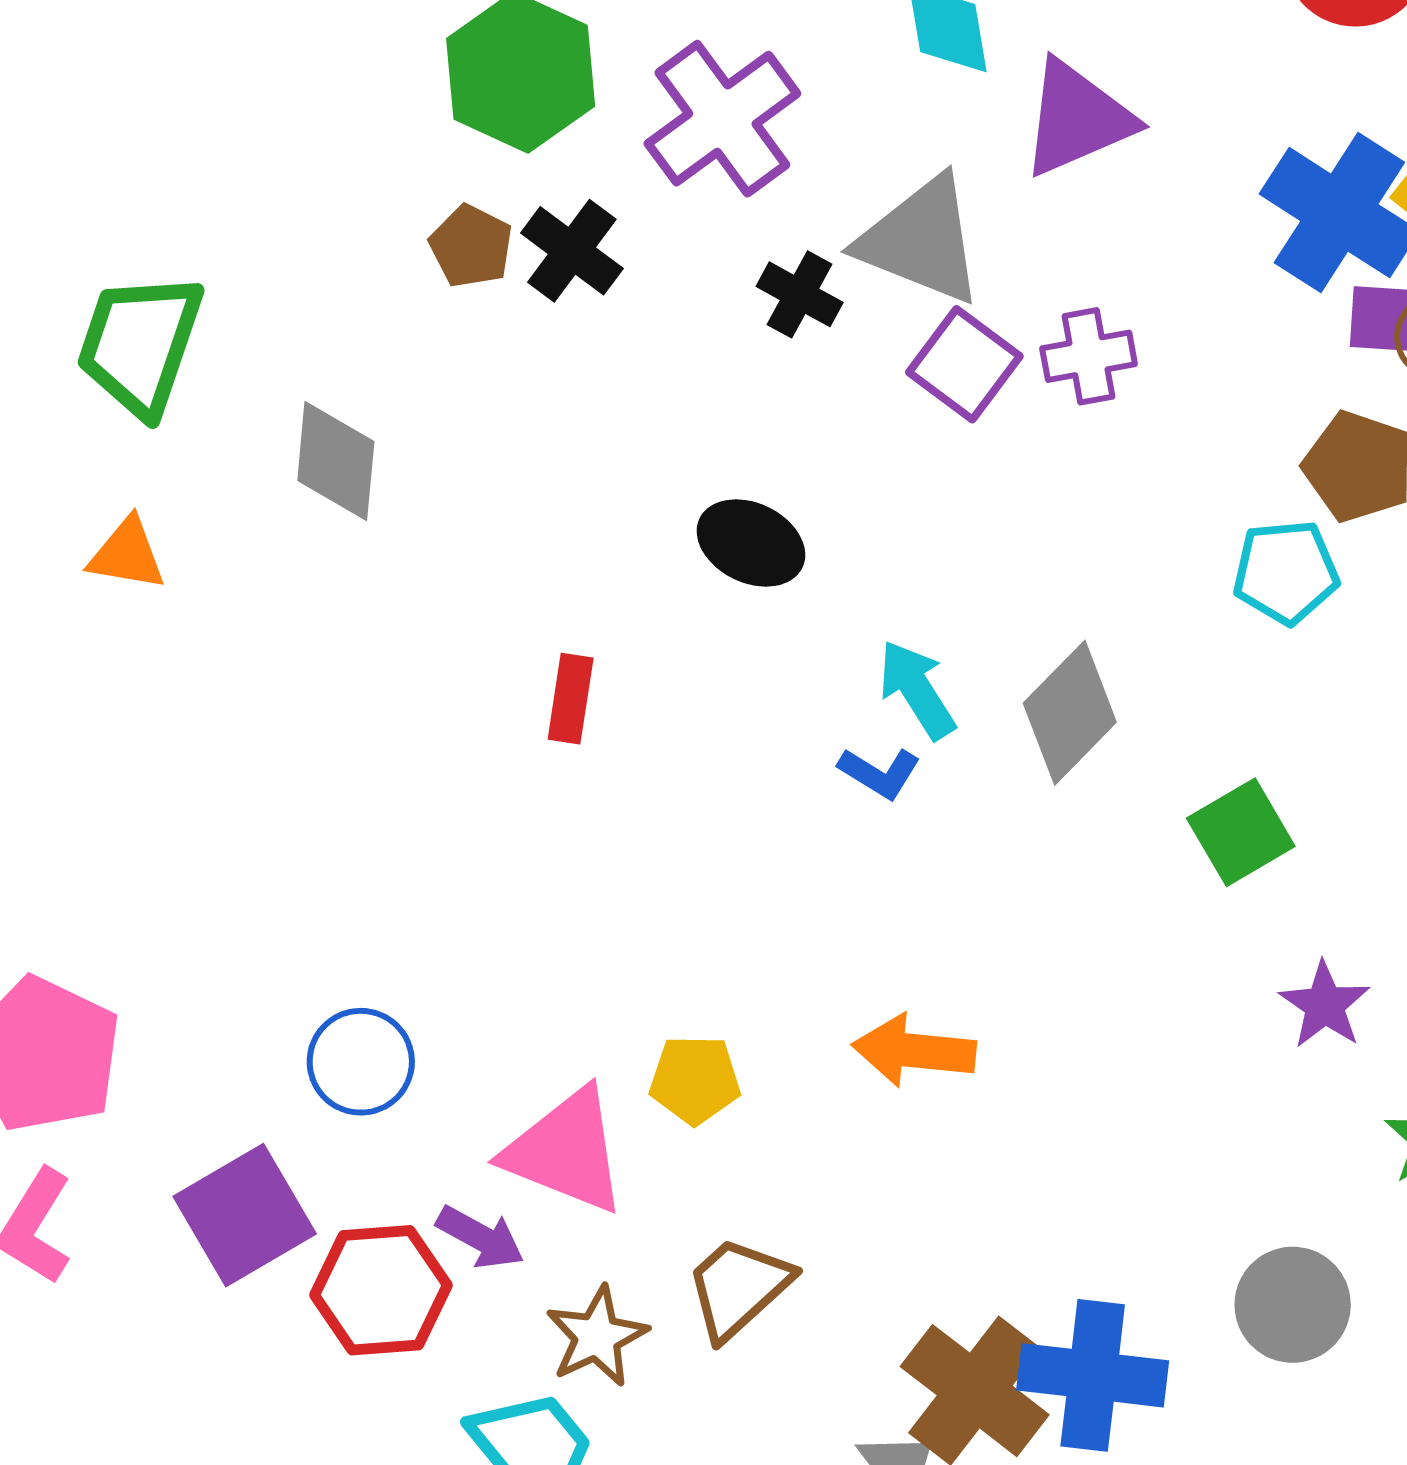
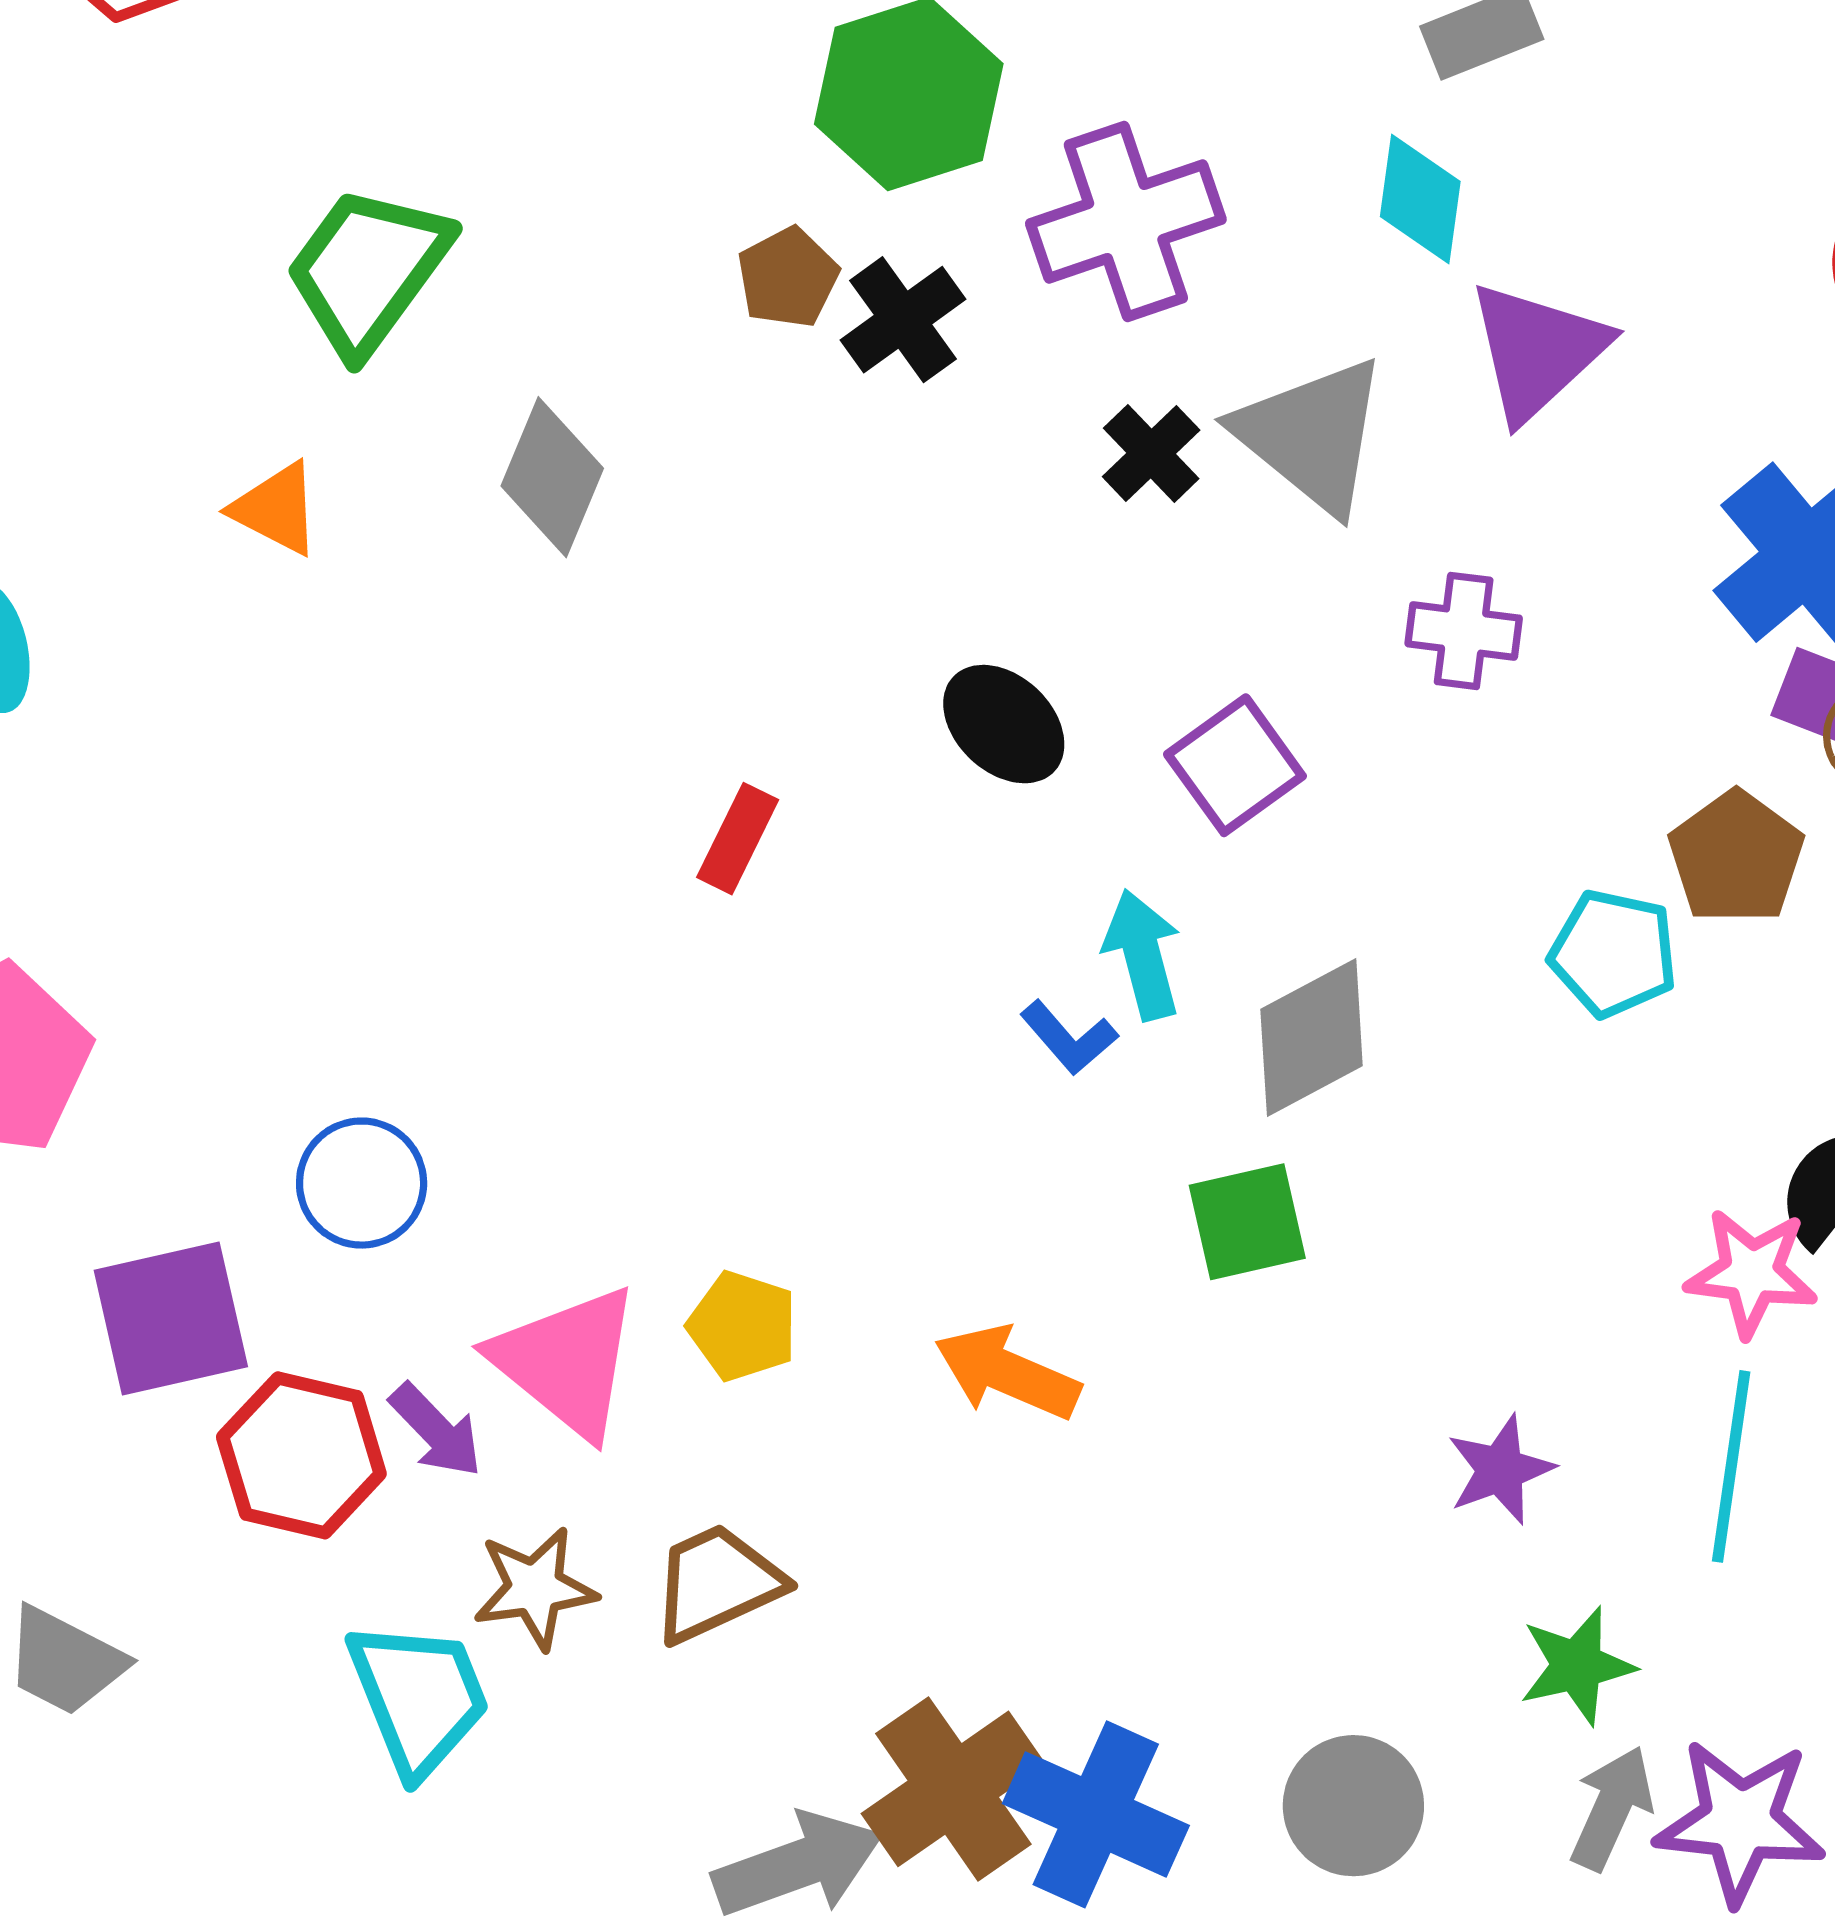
purple triangle: (1077, 118) -> (1537, 351), turned -37
purple square: (964, 364) -> (1235, 765), moved
green square: (1241, 832) -> (1247, 1222), moved

